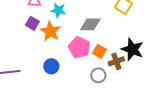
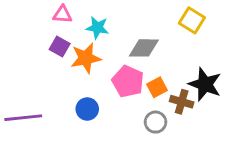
orange star: (50, 31) -> (86, 58), turned 30
orange square: (99, 51) -> (157, 87), turned 32
brown cross: (116, 61) -> (182, 102), turned 35

